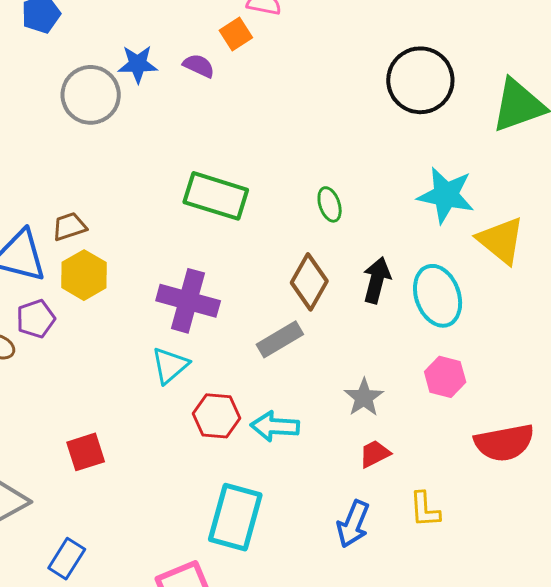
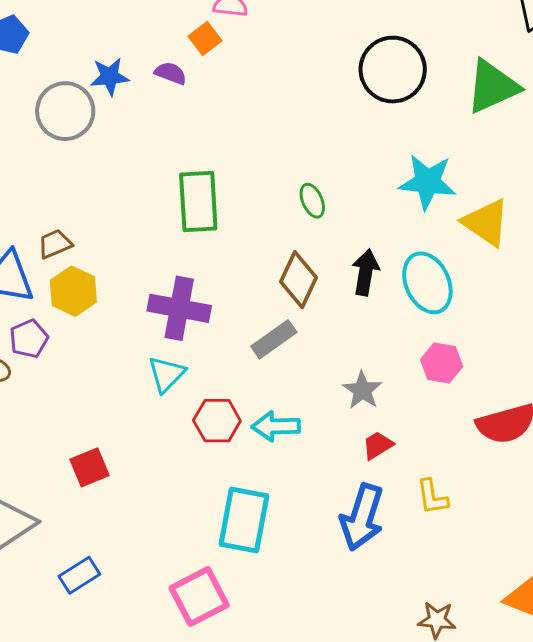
green rectangle: (216, 196) -> (198, 201), turned 74
blue arrow: (353, 524) -> (362, 517), size x1.4
blue rectangle: (67, 559) -> (79, 575), turned 30

